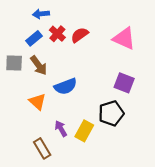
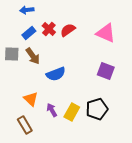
blue arrow: (41, 14) -> (27, 10), moved
orange triangle: (37, 102) -> (31, 99), moved
black pentagon: (111, 113) -> (97, 109), moved
brown rectangle: (42, 148) -> (25, 125), moved

